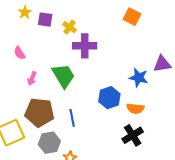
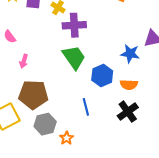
green trapezoid: (63, 76) -> (74, 57), moved
blue line: (72, 118) -> (86, 107), moved

